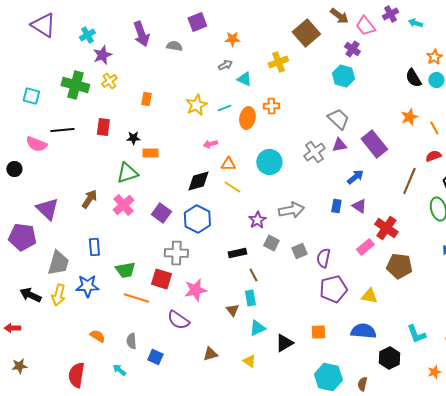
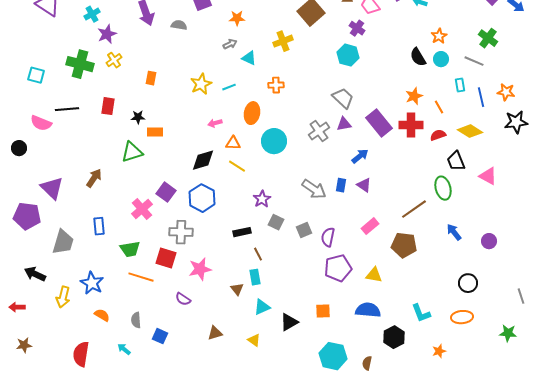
orange ellipse: (247, 118) -> (252, 113), moved
brown line: (409, 181) -> (414, 209), moved, turned 32
pink cross: (123, 205) -> (142, 209), moved
gray arrow: (291, 210) -> (314, 189), moved, turned 45
red cross: (386, 228) -> (411, 125), moved, turned -35
blue star: (87, 286) -> (92, 283), moved, turned 30
yellow arrow: (58, 295) -> (63, 297), moved
purple semicircle: (178, 320) -> (183, 299), size x0.7

